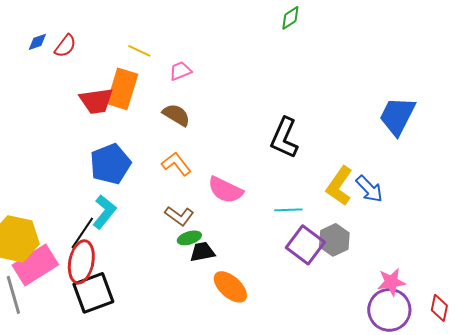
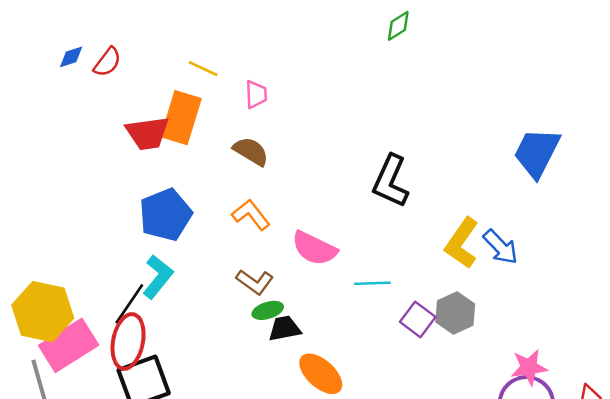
pink trapezoid: (180, 71) -> (256, 94), turned 110
cyan line: (288, 210) -> (372, 283), moved
purple square: (305, 245) -> (418, 319), size x0.7

